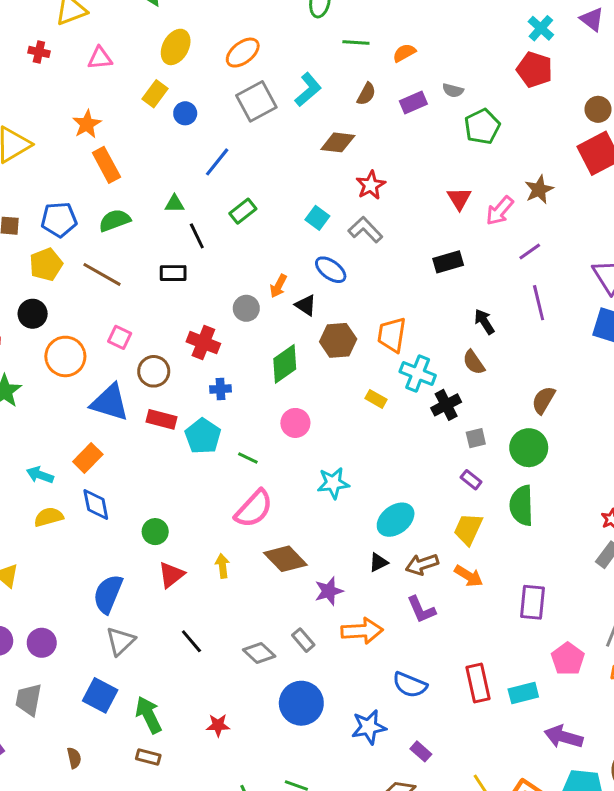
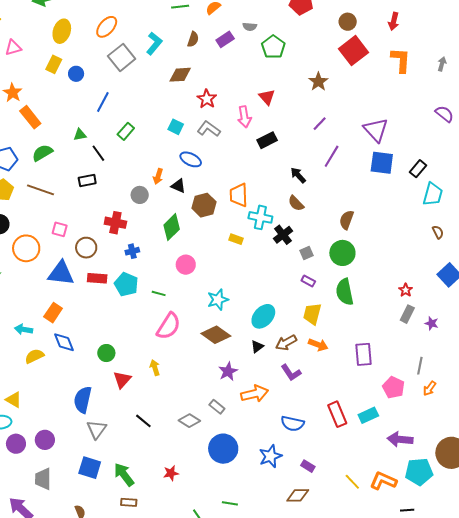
pink arrow: (500, 211) -> (244, 117), moved, turned -40
purple line: (539, 303) -> (332, 156), turned 55
brown diamond: (285, 559) -> (216, 335), moved

